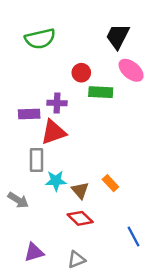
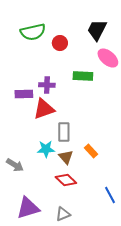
red circle: (81, 73) -> (60, 43), moved
gray rectangle: (36, 160) -> (64, 132), moved
purple triangle: (34, 252) -> (28, 208), size x1.4

